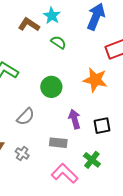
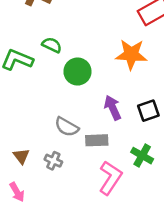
green semicircle: (58, 42) -> (52, 45), moved
gray semicircle: (26, 117) -> (67, 127), moved, turned 84
pink L-shape: (65, 173) -> (110, 178), turned 88

